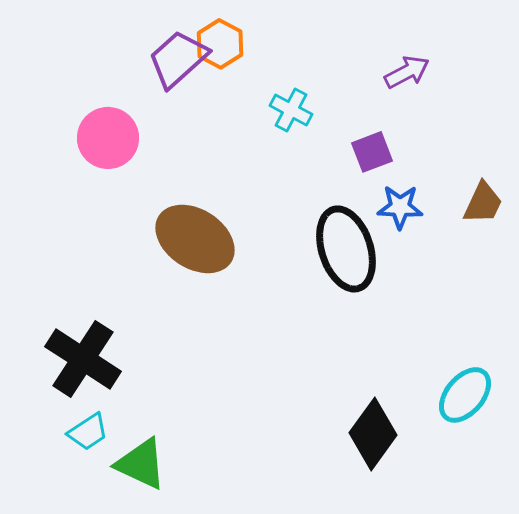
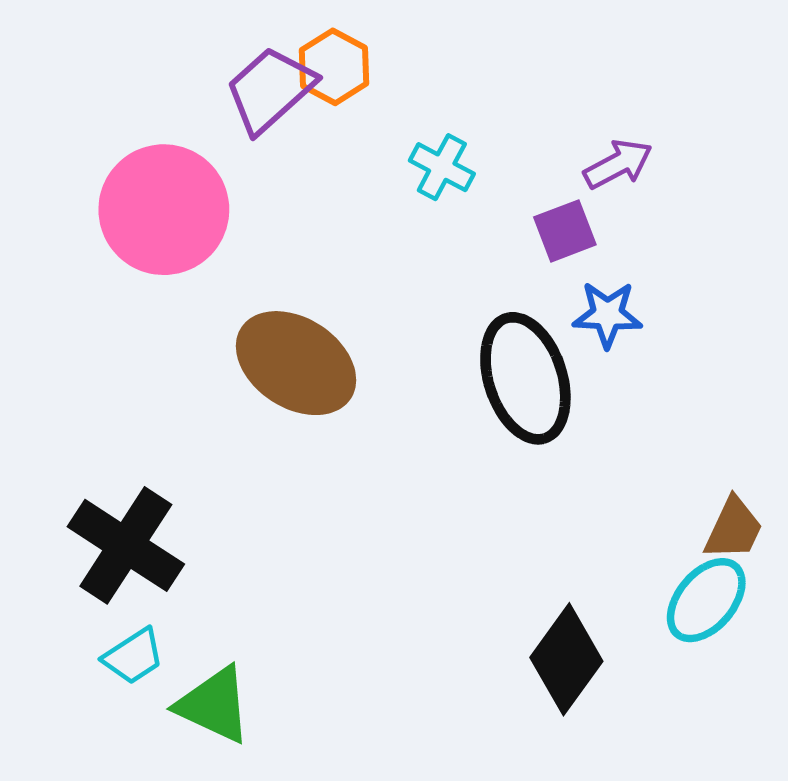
purple arrow: (407, 72) -> (618, 164), moved
pink circle: (108, 138) -> (164, 210), size x1.4
brown trapezoid: (483, 203) -> (734, 529), moved

